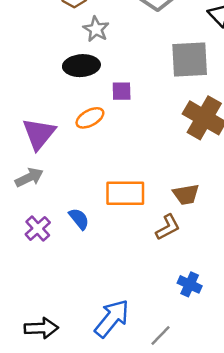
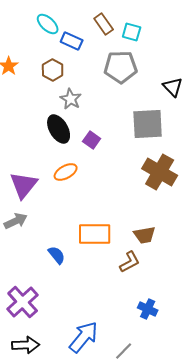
black ellipse: (81, 66) -> (59, 129), turned 64
purple square: (122, 91) -> (92, 140), moved, turned 36
purple cross: (38, 228) -> (23, 302), moved, size x1.5

